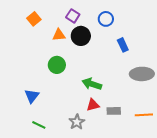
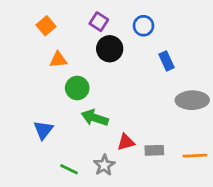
orange triangle: (59, 35) -> (58, 60), moved
green arrow: (92, 84) -> (95, 118), moved
green line: (39, 125) -> (69, 169), moved

